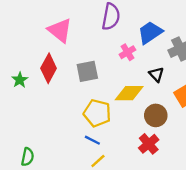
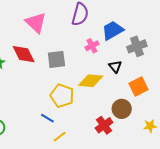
red diamond: (49, 68) -> (24, 54), turned -60
brown circle: (156, 115) -> (122, 109), moved
blue line: (92, 140) -> (47, 118), moved

